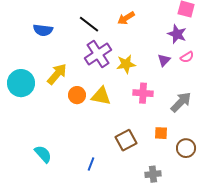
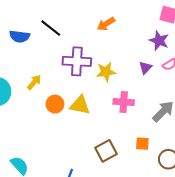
black line: (89, 24) -> (51, 28), moved
purple cross: (98, 54) -> (77, 61), turned 36
yellow arrow: (57, 74) -> (34, 82), size x0.7

